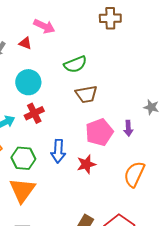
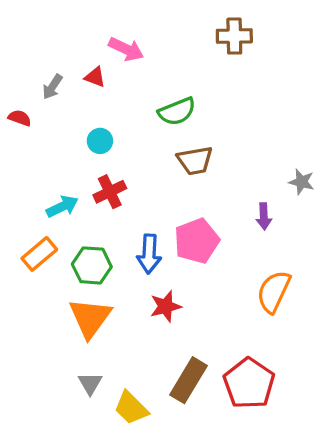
cyan circle: (28, 82) -> (100, 141), size x0.6
pink pentagon: (99, 132) -> (197, 241), moved
red star: (86, 164) -> (166, 306), moved

